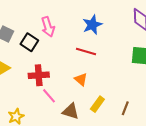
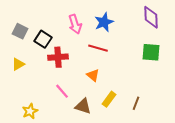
pink arrow: (48, 27) -> (75, 24), moved
red cross: (39, 75) -> (58, 57), moved

